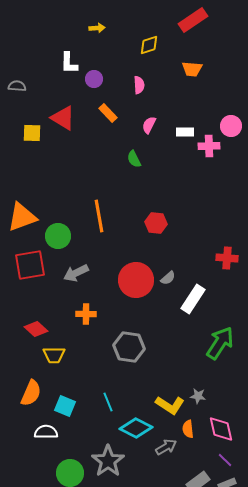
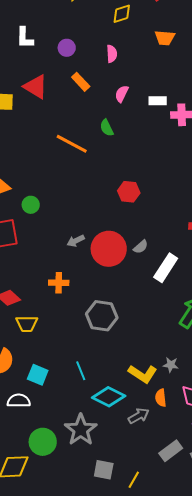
white L-shape: (69, 63) -> (25, 38), moved
orange line: (99, 216) -> (72, 144), moved, turned -52
green circle: (58, 236) -> (31, 205), size x0.7
gray arrow: (76, 273) -> (76, 241), moved, size x0.7

